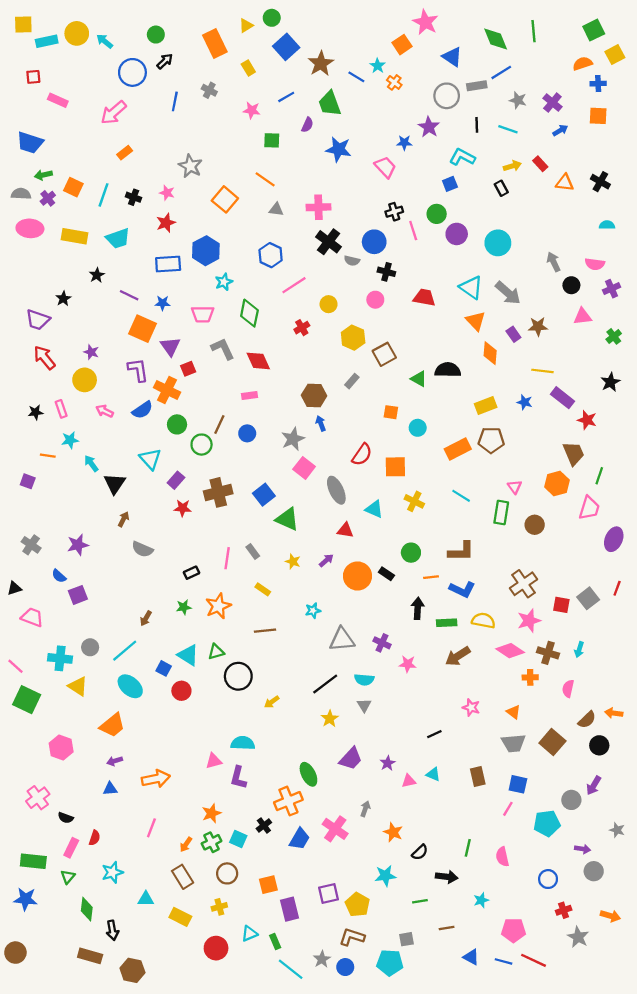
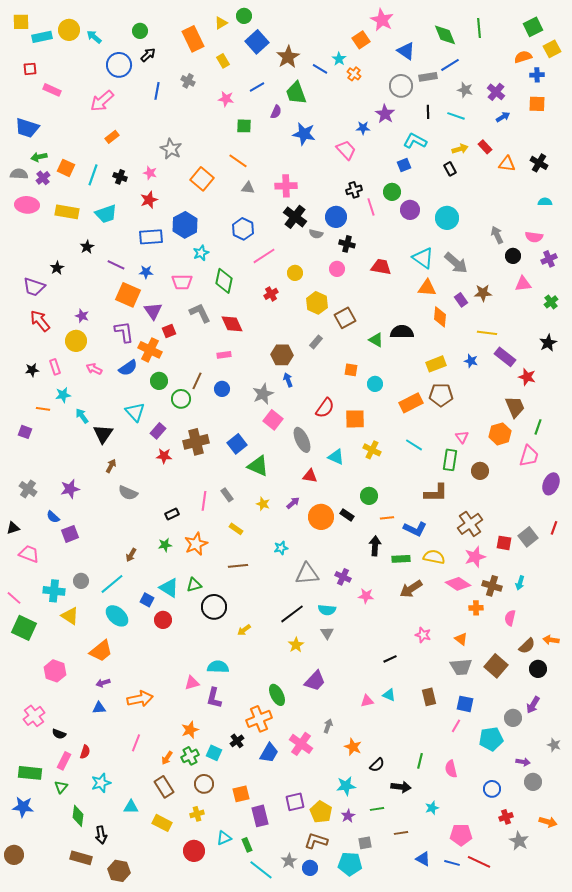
orange triangle: (476, 321) -> (427, 288), turned -42
brown L-shape: (461, 551) -> (436, 493), moved
purple star: (388, 763) -> (348, 816), moved

